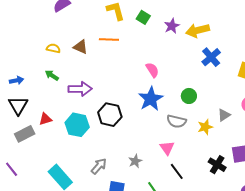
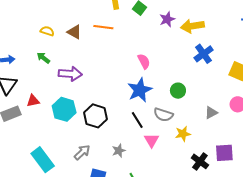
black hexagon: (110, 115) -> (95, 116), moved
yellow star: (205, 127) -> (183, 134), moved
black line: (177, 171) -> (137, 120), moved

